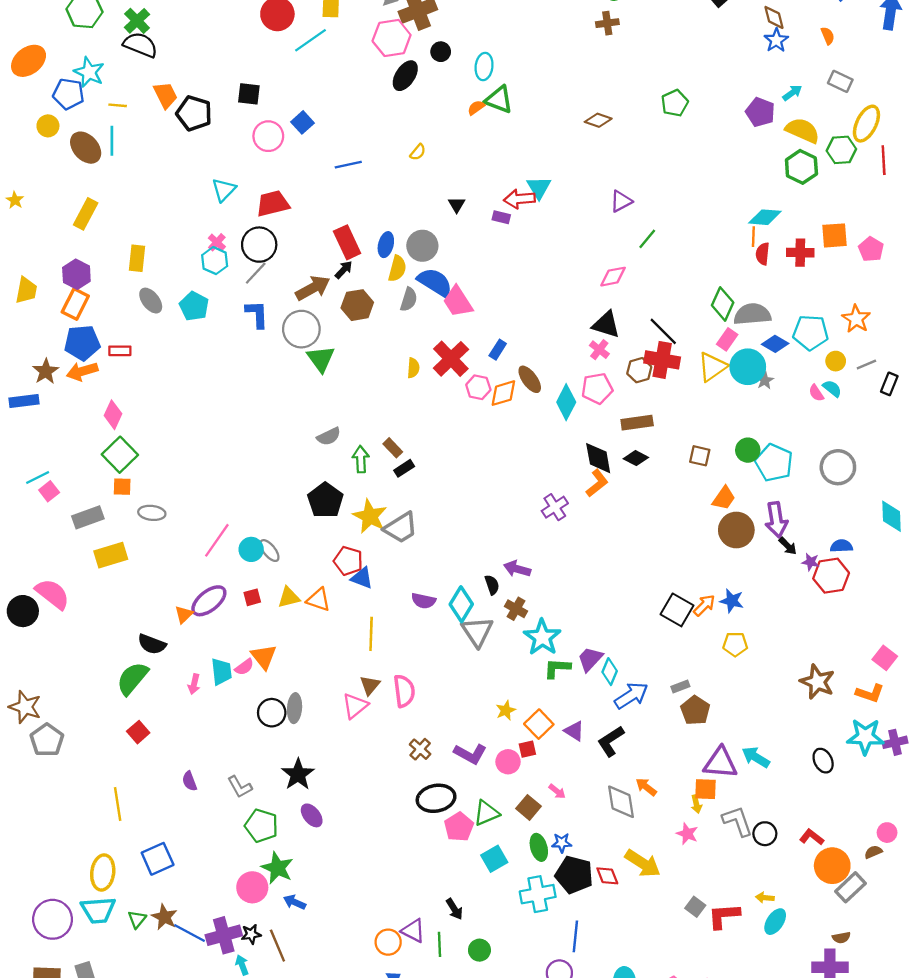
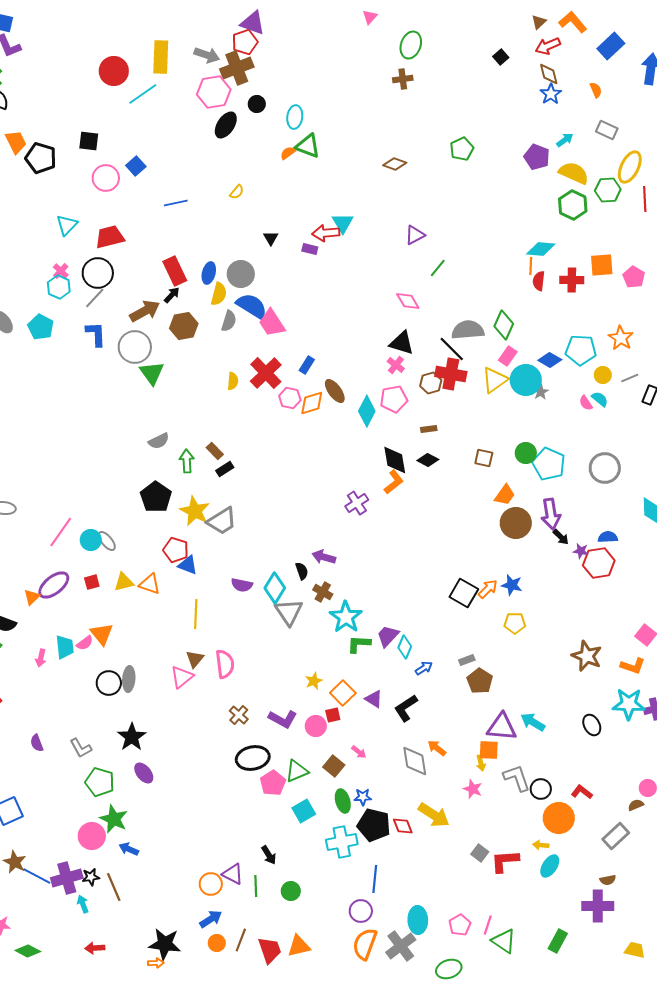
pink diamond: (613, 277) -> (408, 301), turned 70
gray semicircle: (752, 314) -> (468, 330), moved
brown rectangle: (637, 423) -> (429, 429), size x0.6
blue arrow: (631, 696) -> (424, 668), size x0.6
orange circle: (832, 866) -> (559, 818), moved

